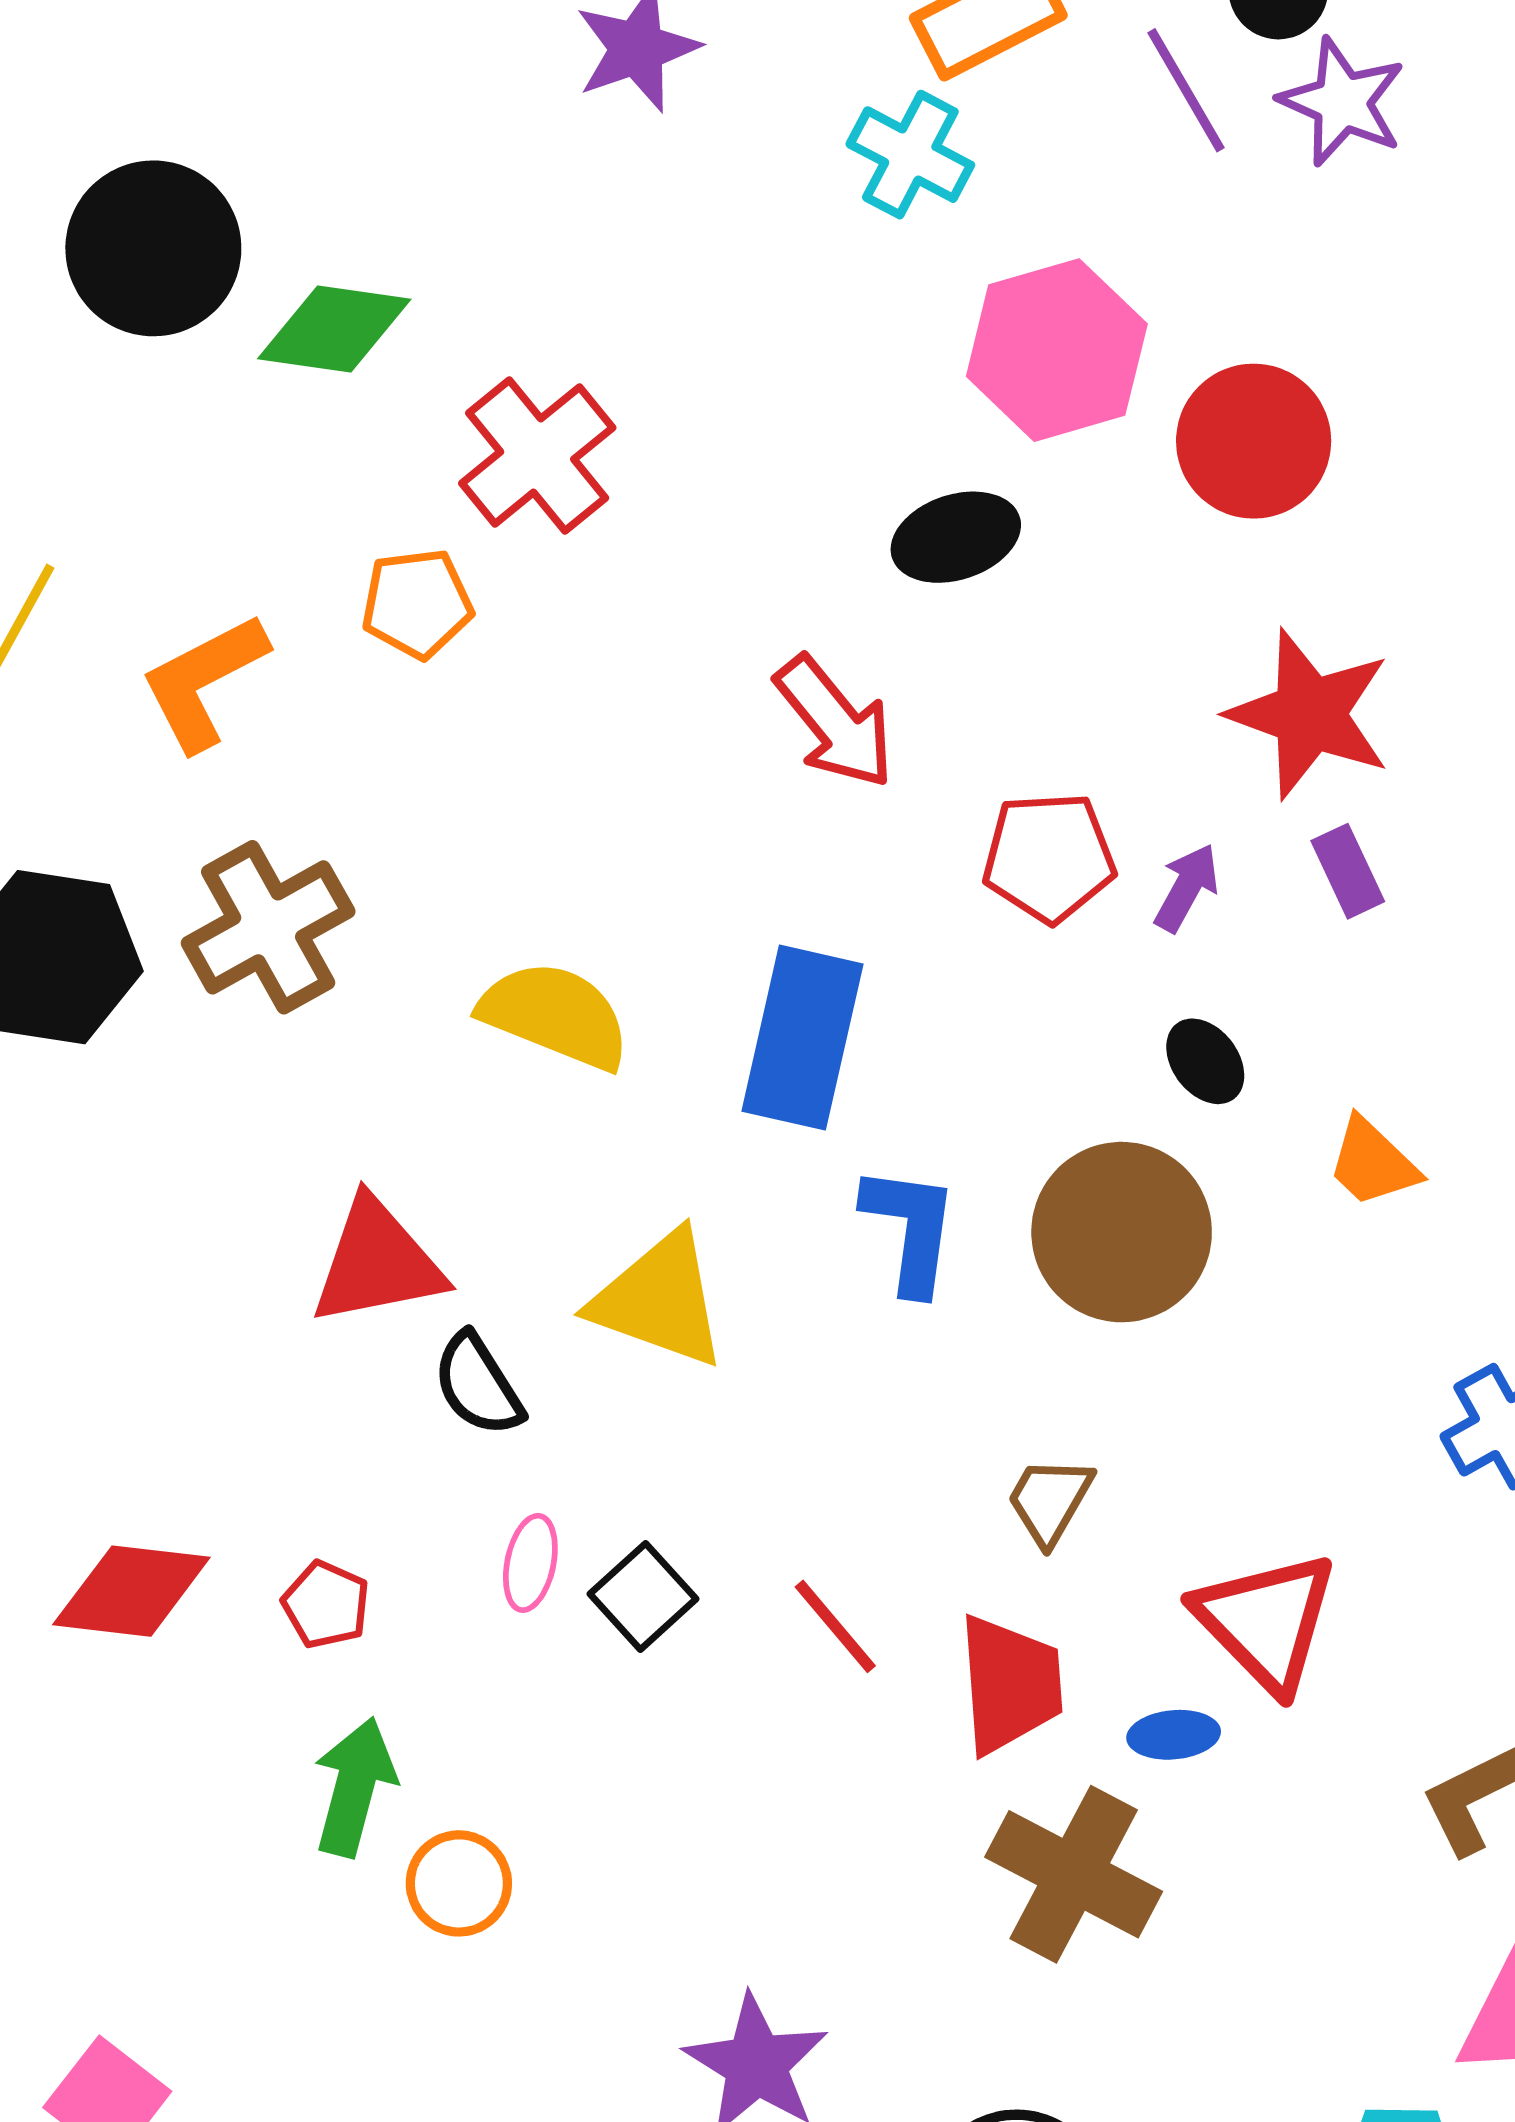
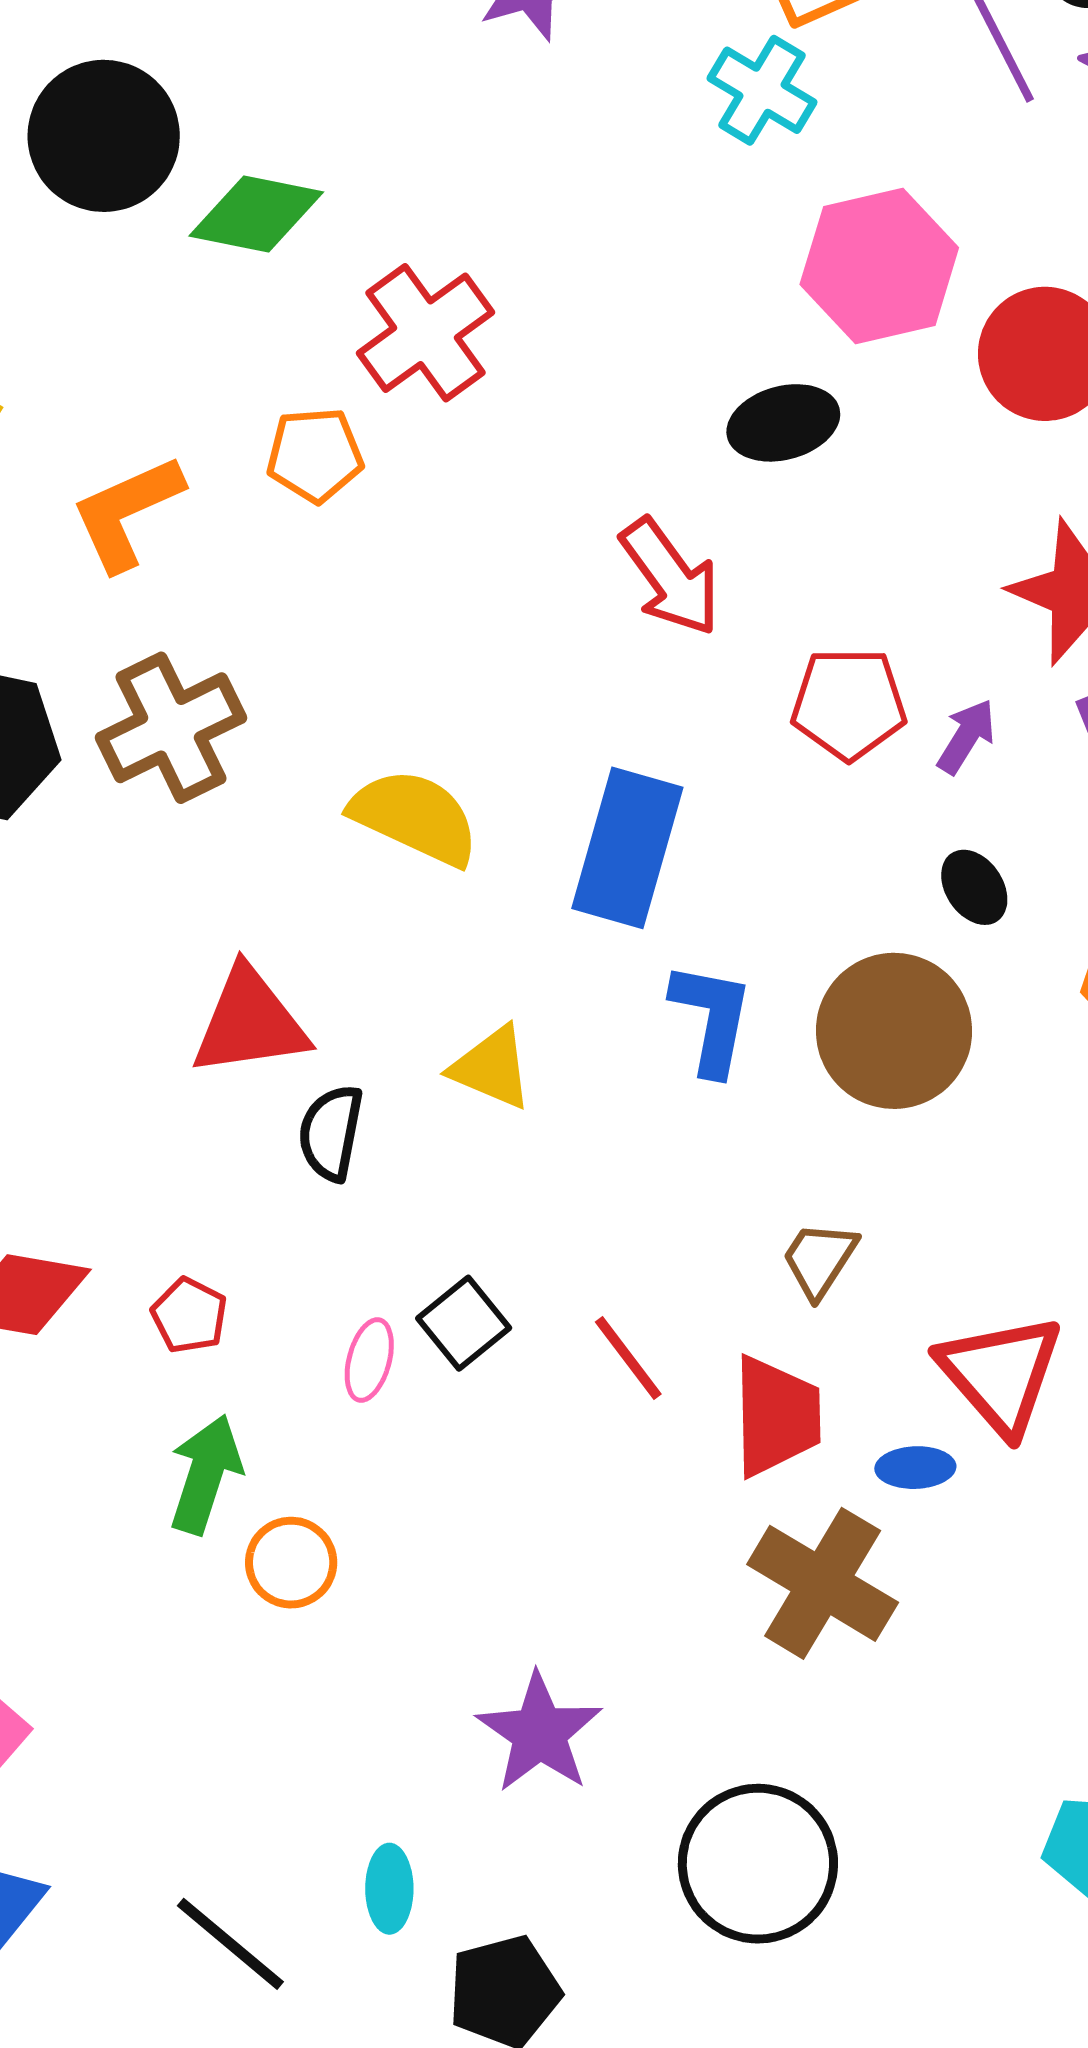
yellow triangle: (659, 1300) -> (492, 1068), size x0.7
black semicircle: (478, 1385) -> (331, 1133), turned 40
pink ellipse: (530, 1563) -> (369, 1360), moved

